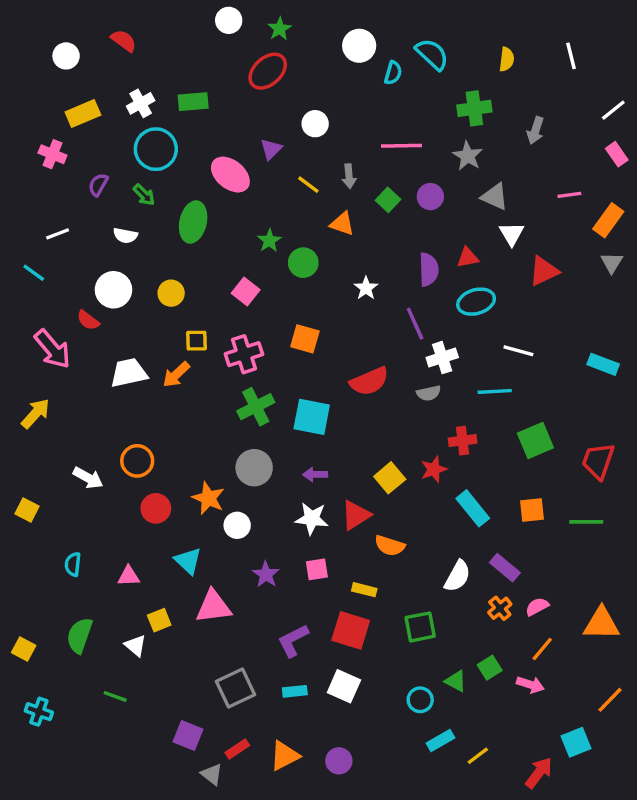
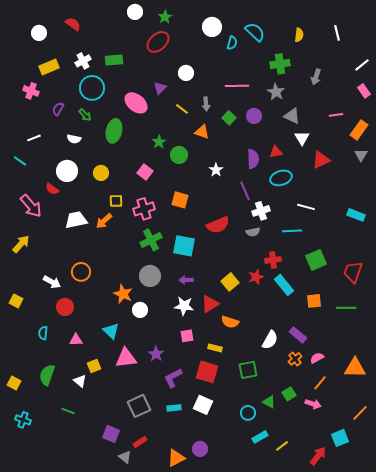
red circle: (156, 508) -> (65, 307), moved
cyan rectangle: (473, 508) -> (284, 285), moved
purple star: (266, 574) -> (156, 354), moved
orange triangle: (285, 756) -> (176, 458), moved

